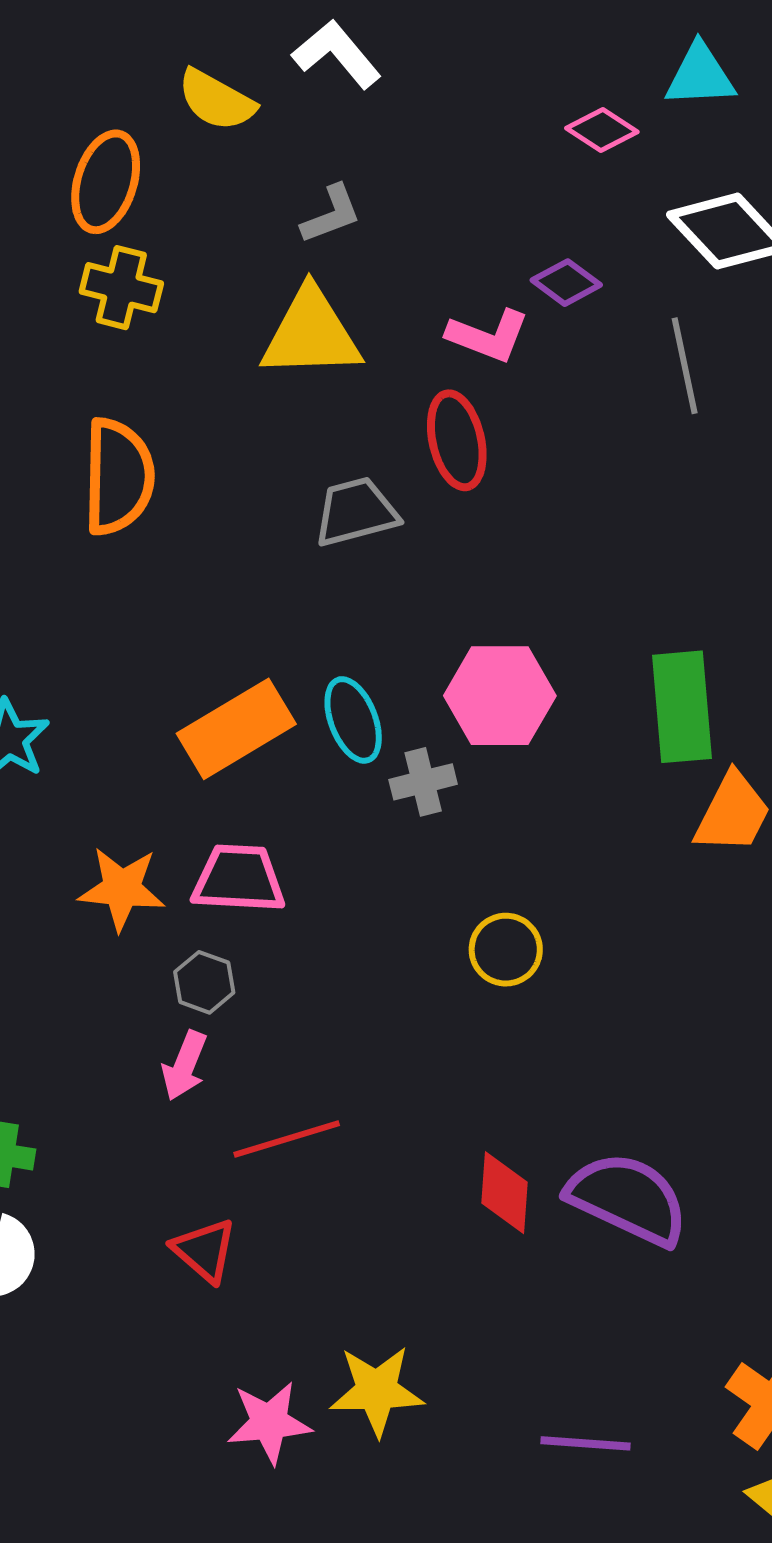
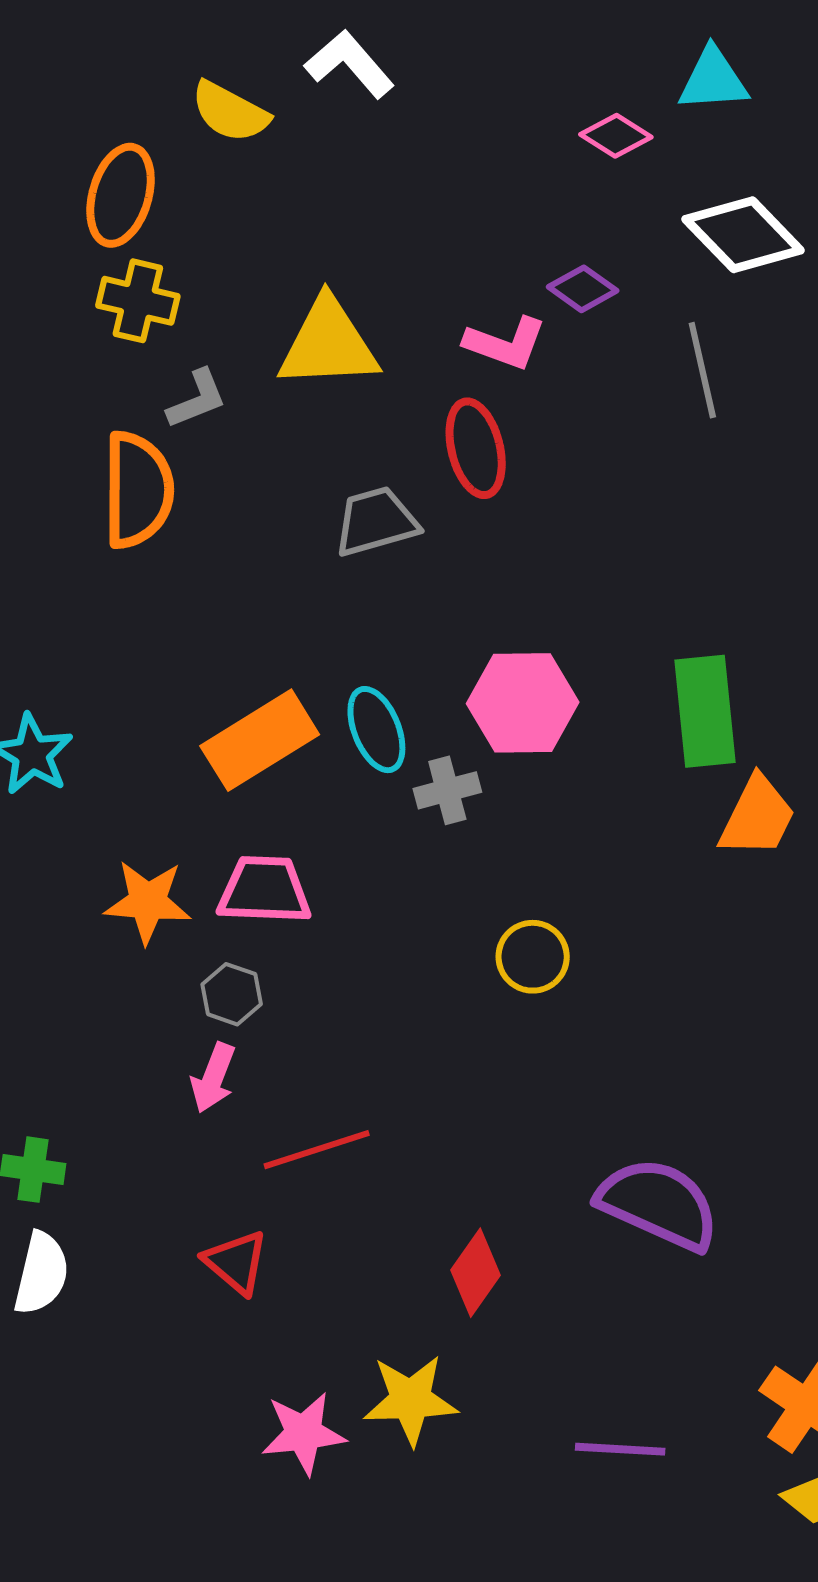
gray L-shape: (331, 214) -> (197, 399), moved
red diamond: (505, 1193) -> (476, 1273), moved, turned 32

